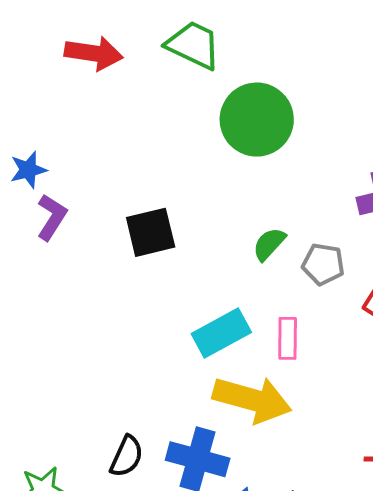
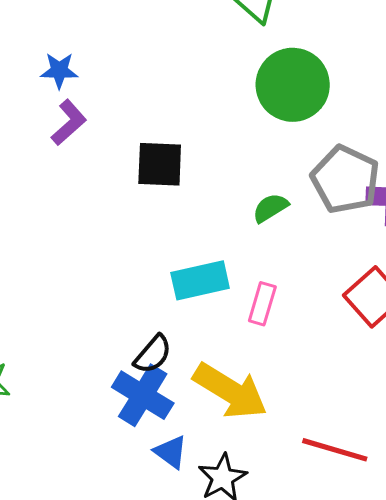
gray pentagon: (323, 264) -> (345, 180), moved, size x1.6
yellow arrow: (252, 400) -> (230, 391), moved
black semicircle: (127, 456) -> (153, 354), moved

